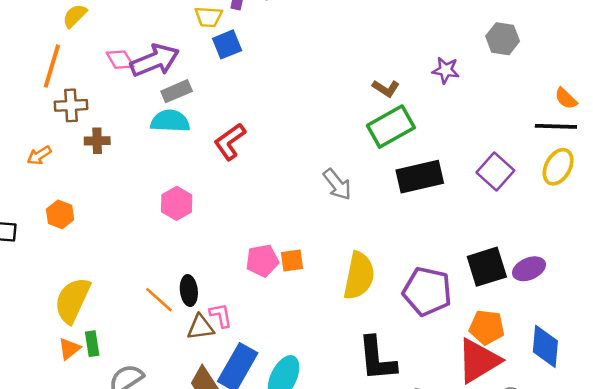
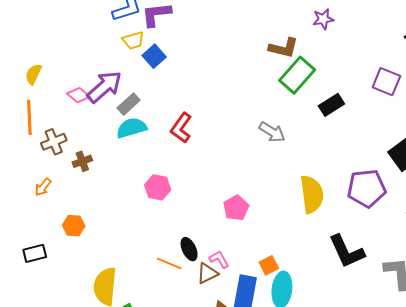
brown L-shape: (386, 88) -> (284, 48), size x1.4
black rectangle: (420, 177) -> (331, 105), size x0.7
orange square: (292, 260) -> (269, 265), moved

